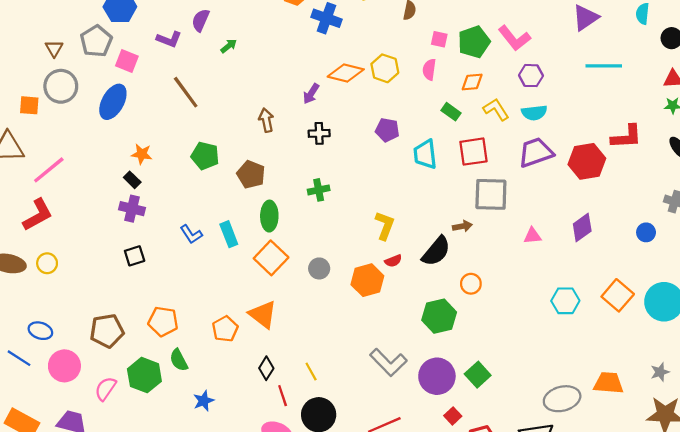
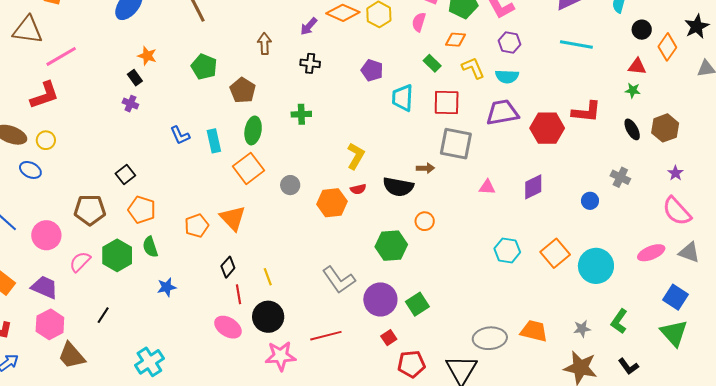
purple cross: (132, 209) -> (130, 104), size x0.7
black semicircle: (436, 251) -> (398, 187), turned 52
black square: (135, 256) -> (125, 174), moved, turned -30
blue ellipse: (40, 331) -> (30, 170), moved

